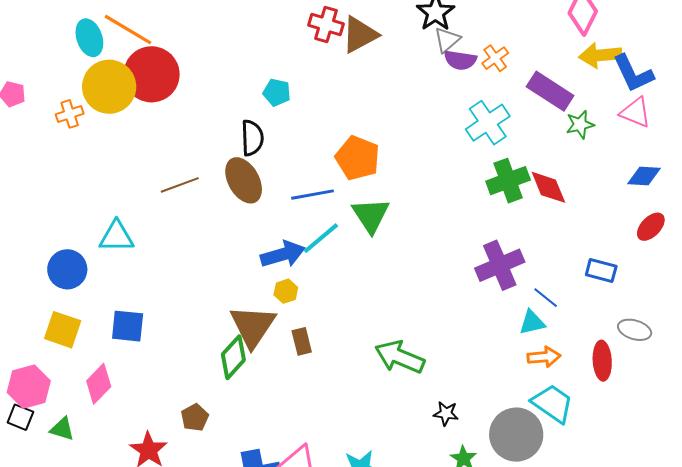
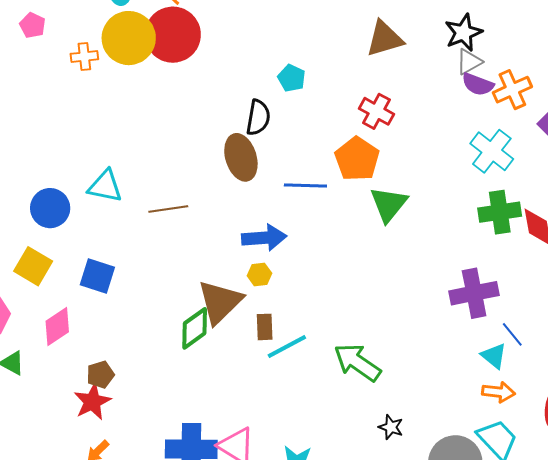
red cross: (326, 25) -> (376, 111), moved
orange cross: (495, 58) -> (512, 90), size x1.4
cyan cross: (488, 123) -> (492, 151), turned -30
brown line: (180, 185) -> (168, 209), moved
green triangle: (371, 215) -> (389, 204), moved
cyan line: (321, 238) -> (287, 346), moved
cyan triangle: (532, 322) -> (494, 356), turned 40
brown pentagon: (195, 417) -> (100, 375), moved

